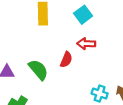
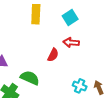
green semicircle: (38, 70) -> (30, 78), moved, turned -30

